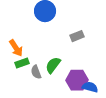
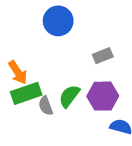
green rectangle: (22, 63) -> (26, 93), size x1.5
purple hexagon: (77, 80) -> (103, 96), moved

